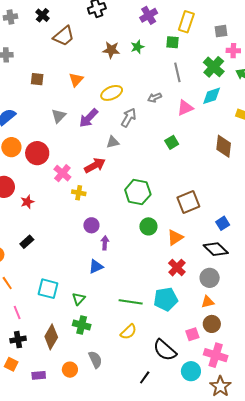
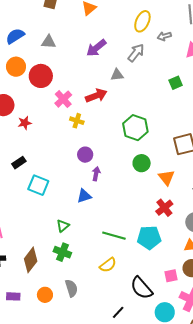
yellow ellipse: (112, 93) -> (142, 21), moved, turned -50
gray triangle: (59, 116) -> (49, 42), moved, turned 42
orange triangle: (175, 237) -> (166, 178), turned -42
cyan square: (48, 289) -> (38, 185), moved

